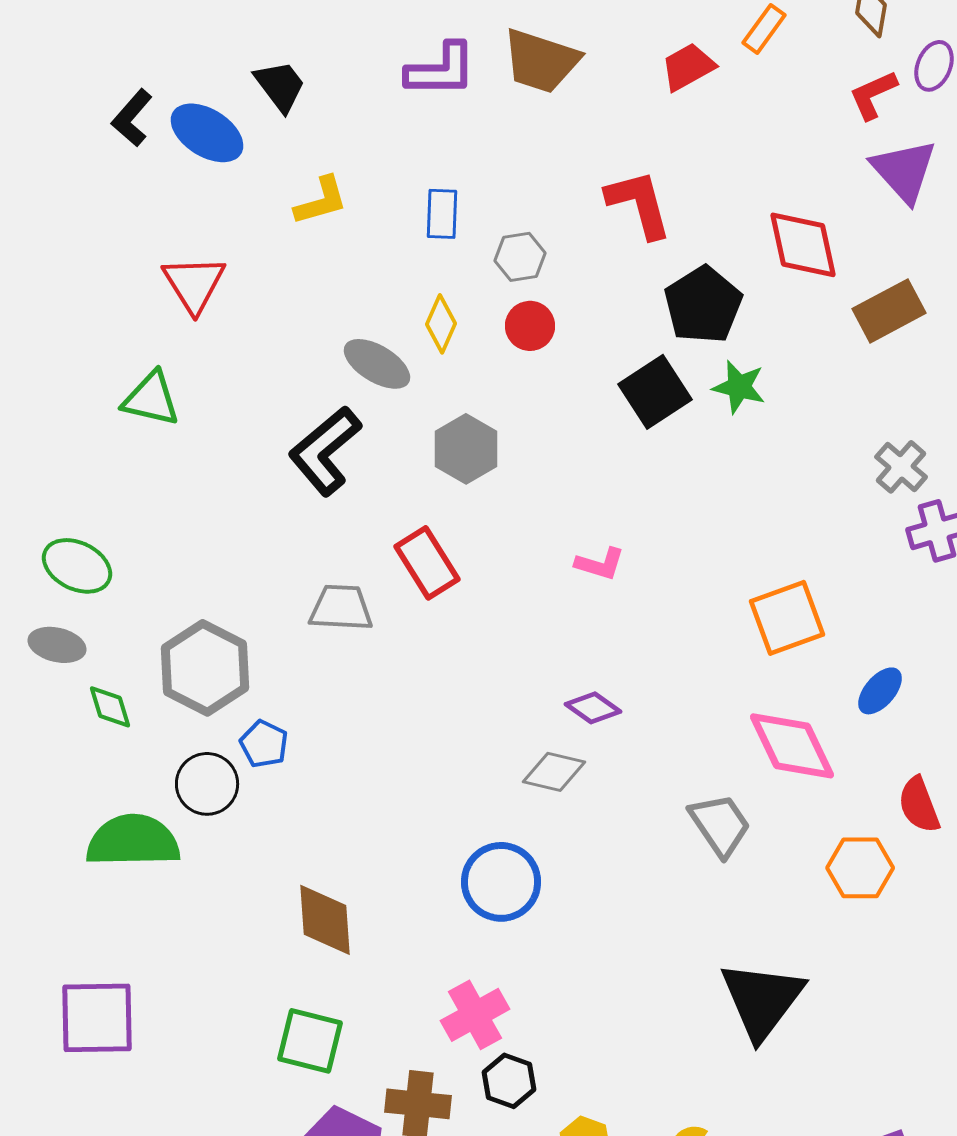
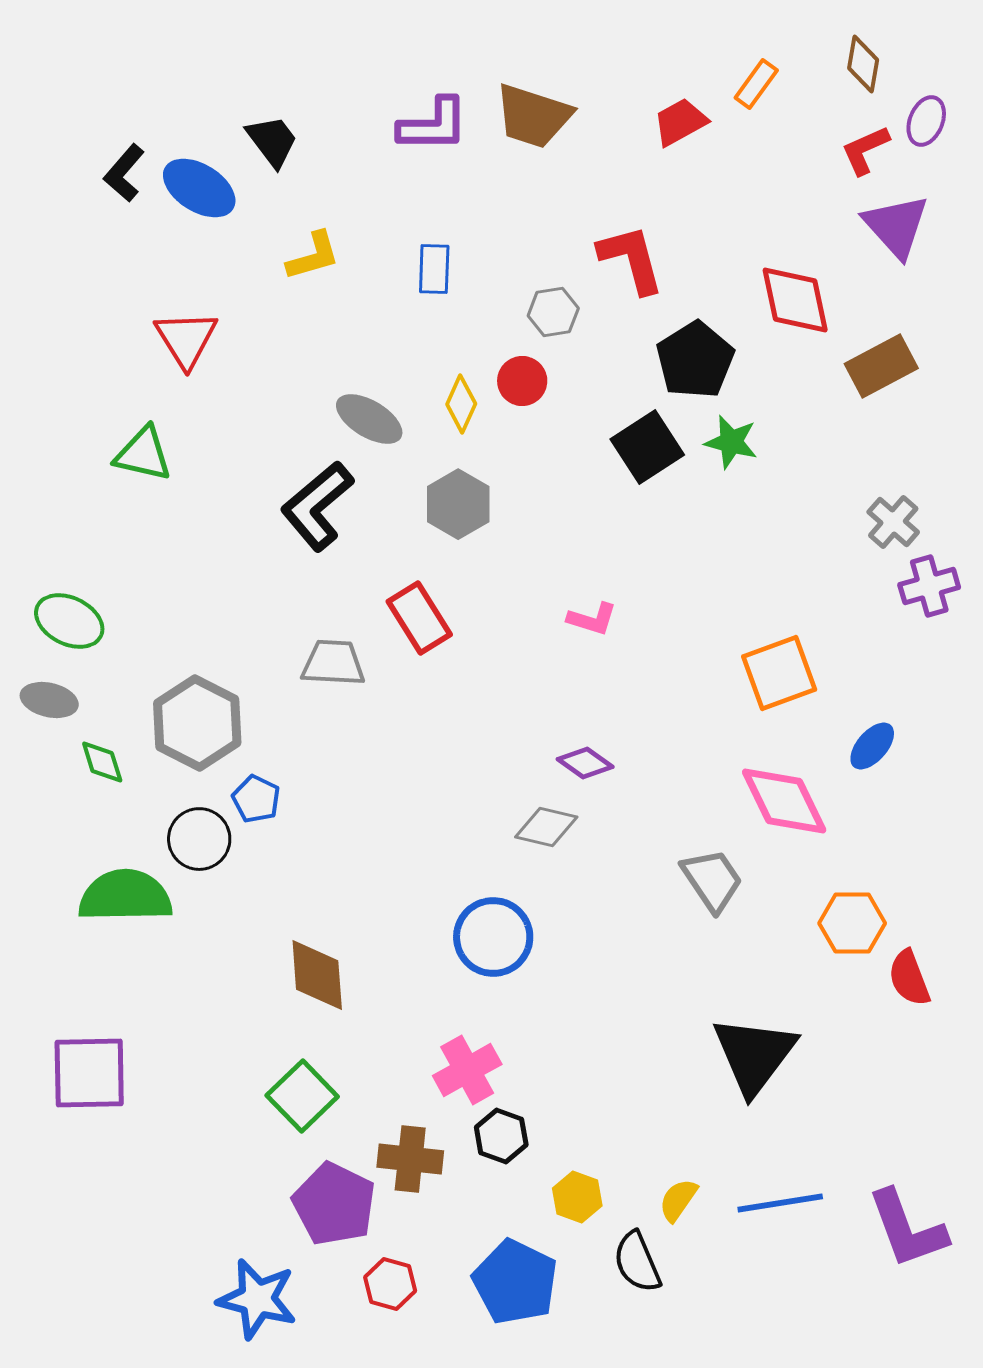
gray hexagon: (520, 257) -> (553, 312), moved
yellow diamond: (441, 324) -> (461, 404), moved
red semicircle: (919, 805) -> (909, 978), moved
green square: (310, 1041) -> (302, 1096), turned 32

